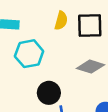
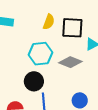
cyan hexagon: (29, 54) -> (41, 54), moved

